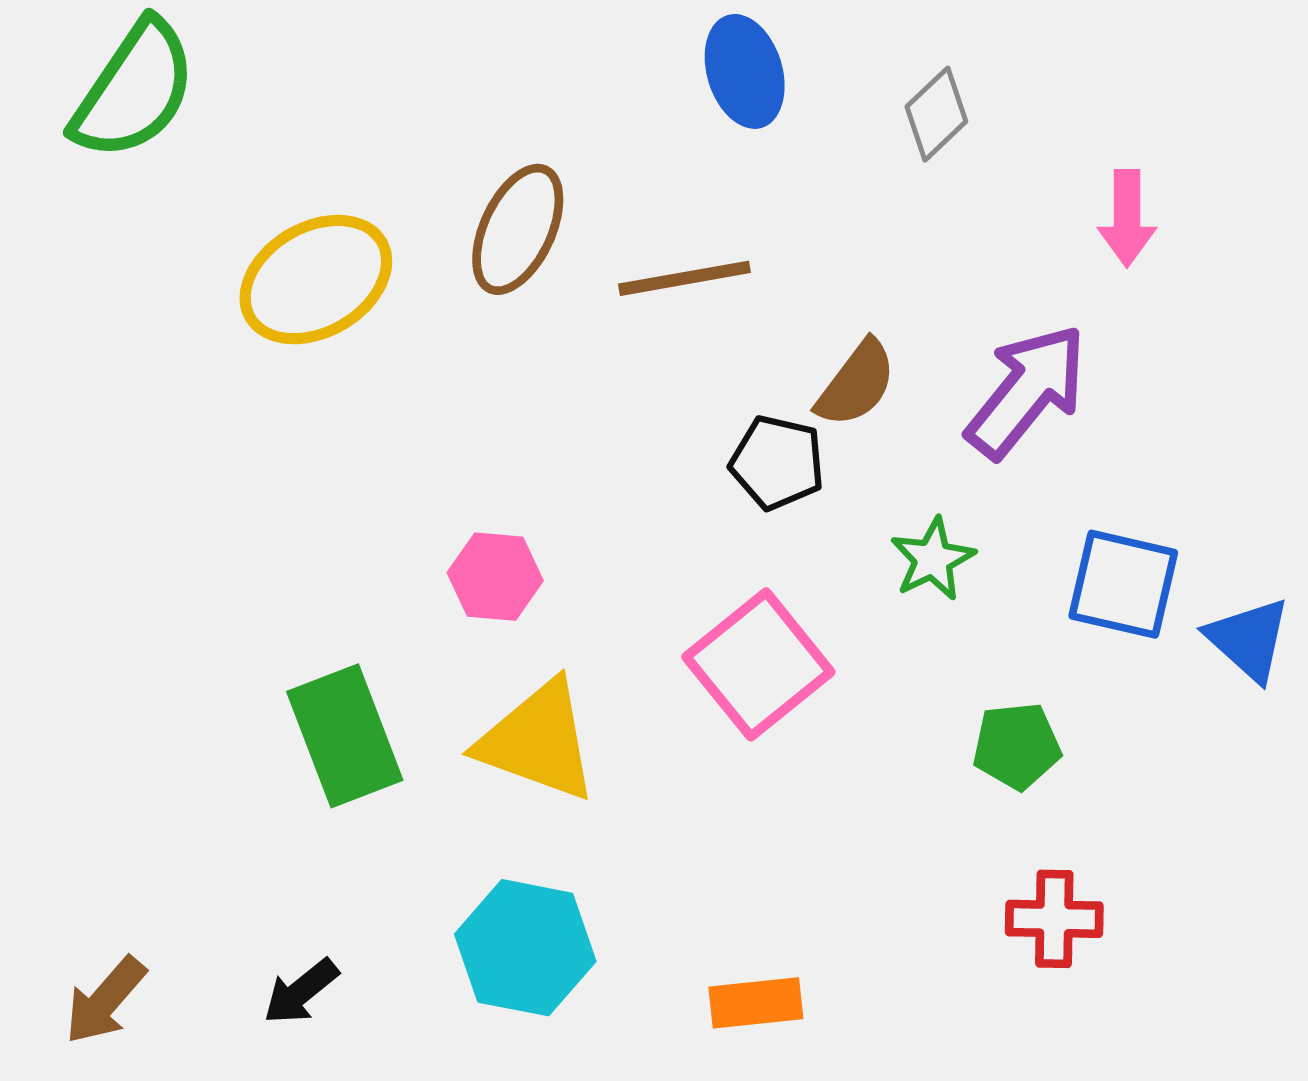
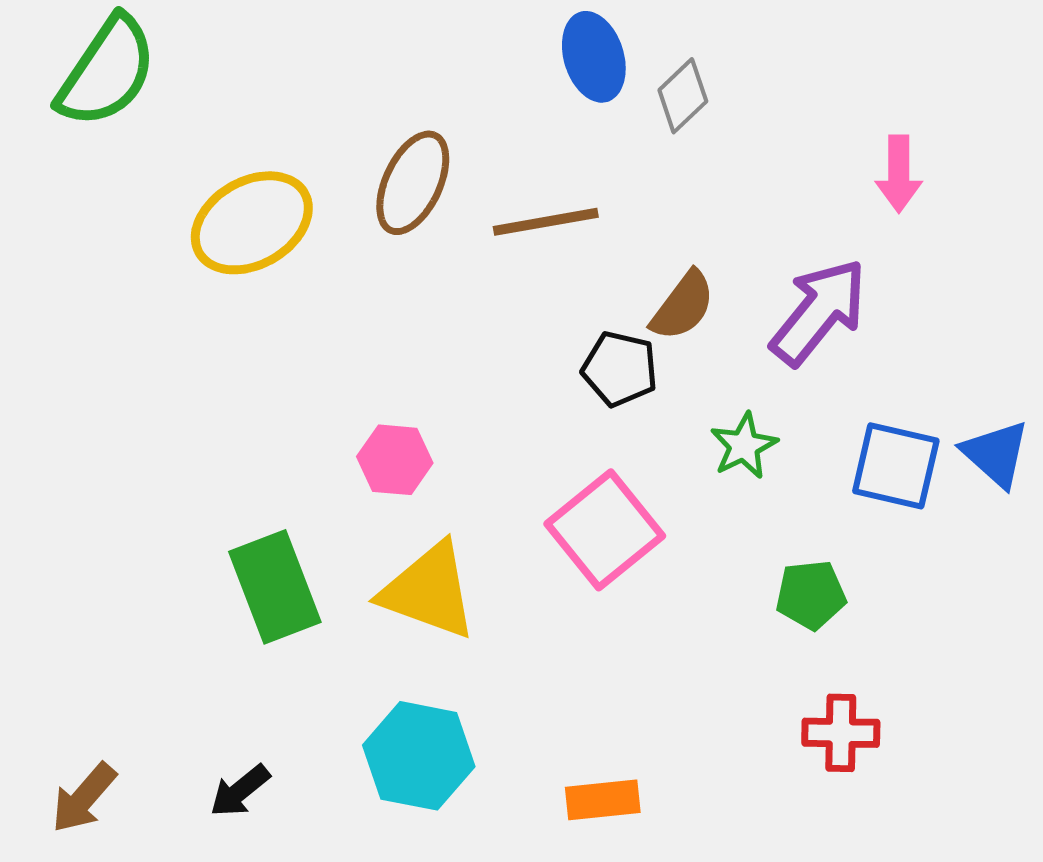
gray diamond: (936, 114) -> (683, 96), moved
blue triangle: (1249, 639) -> (996, 454), moved

